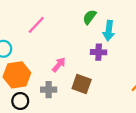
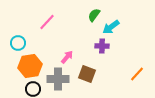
cyan arrow: (109, 31) -> (111, 27), turned 48
gray cross: (49, 90) -> (58, 79), size x1.5

